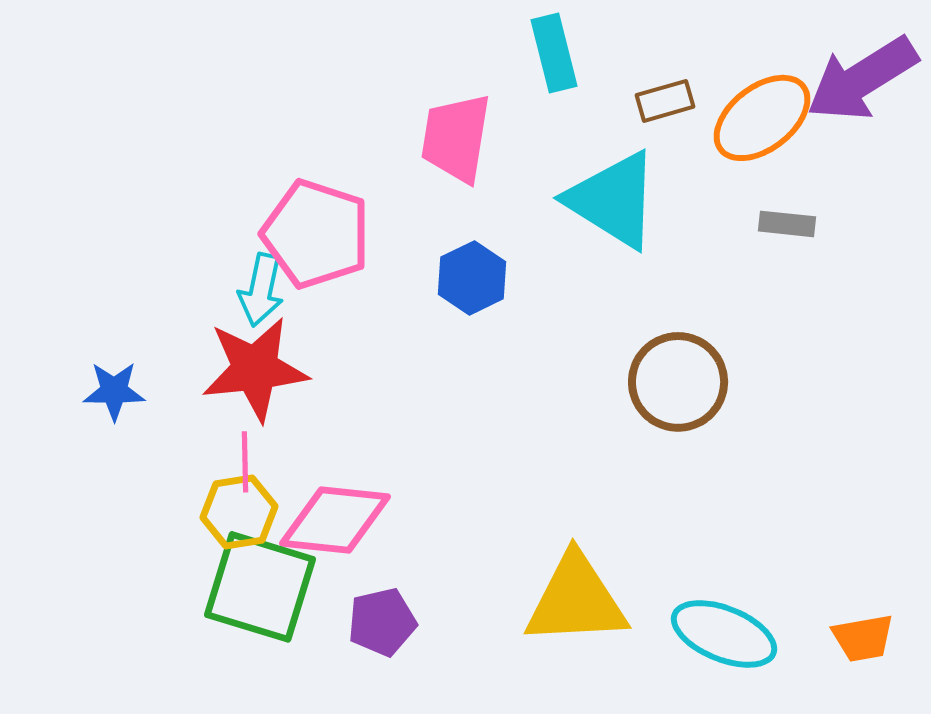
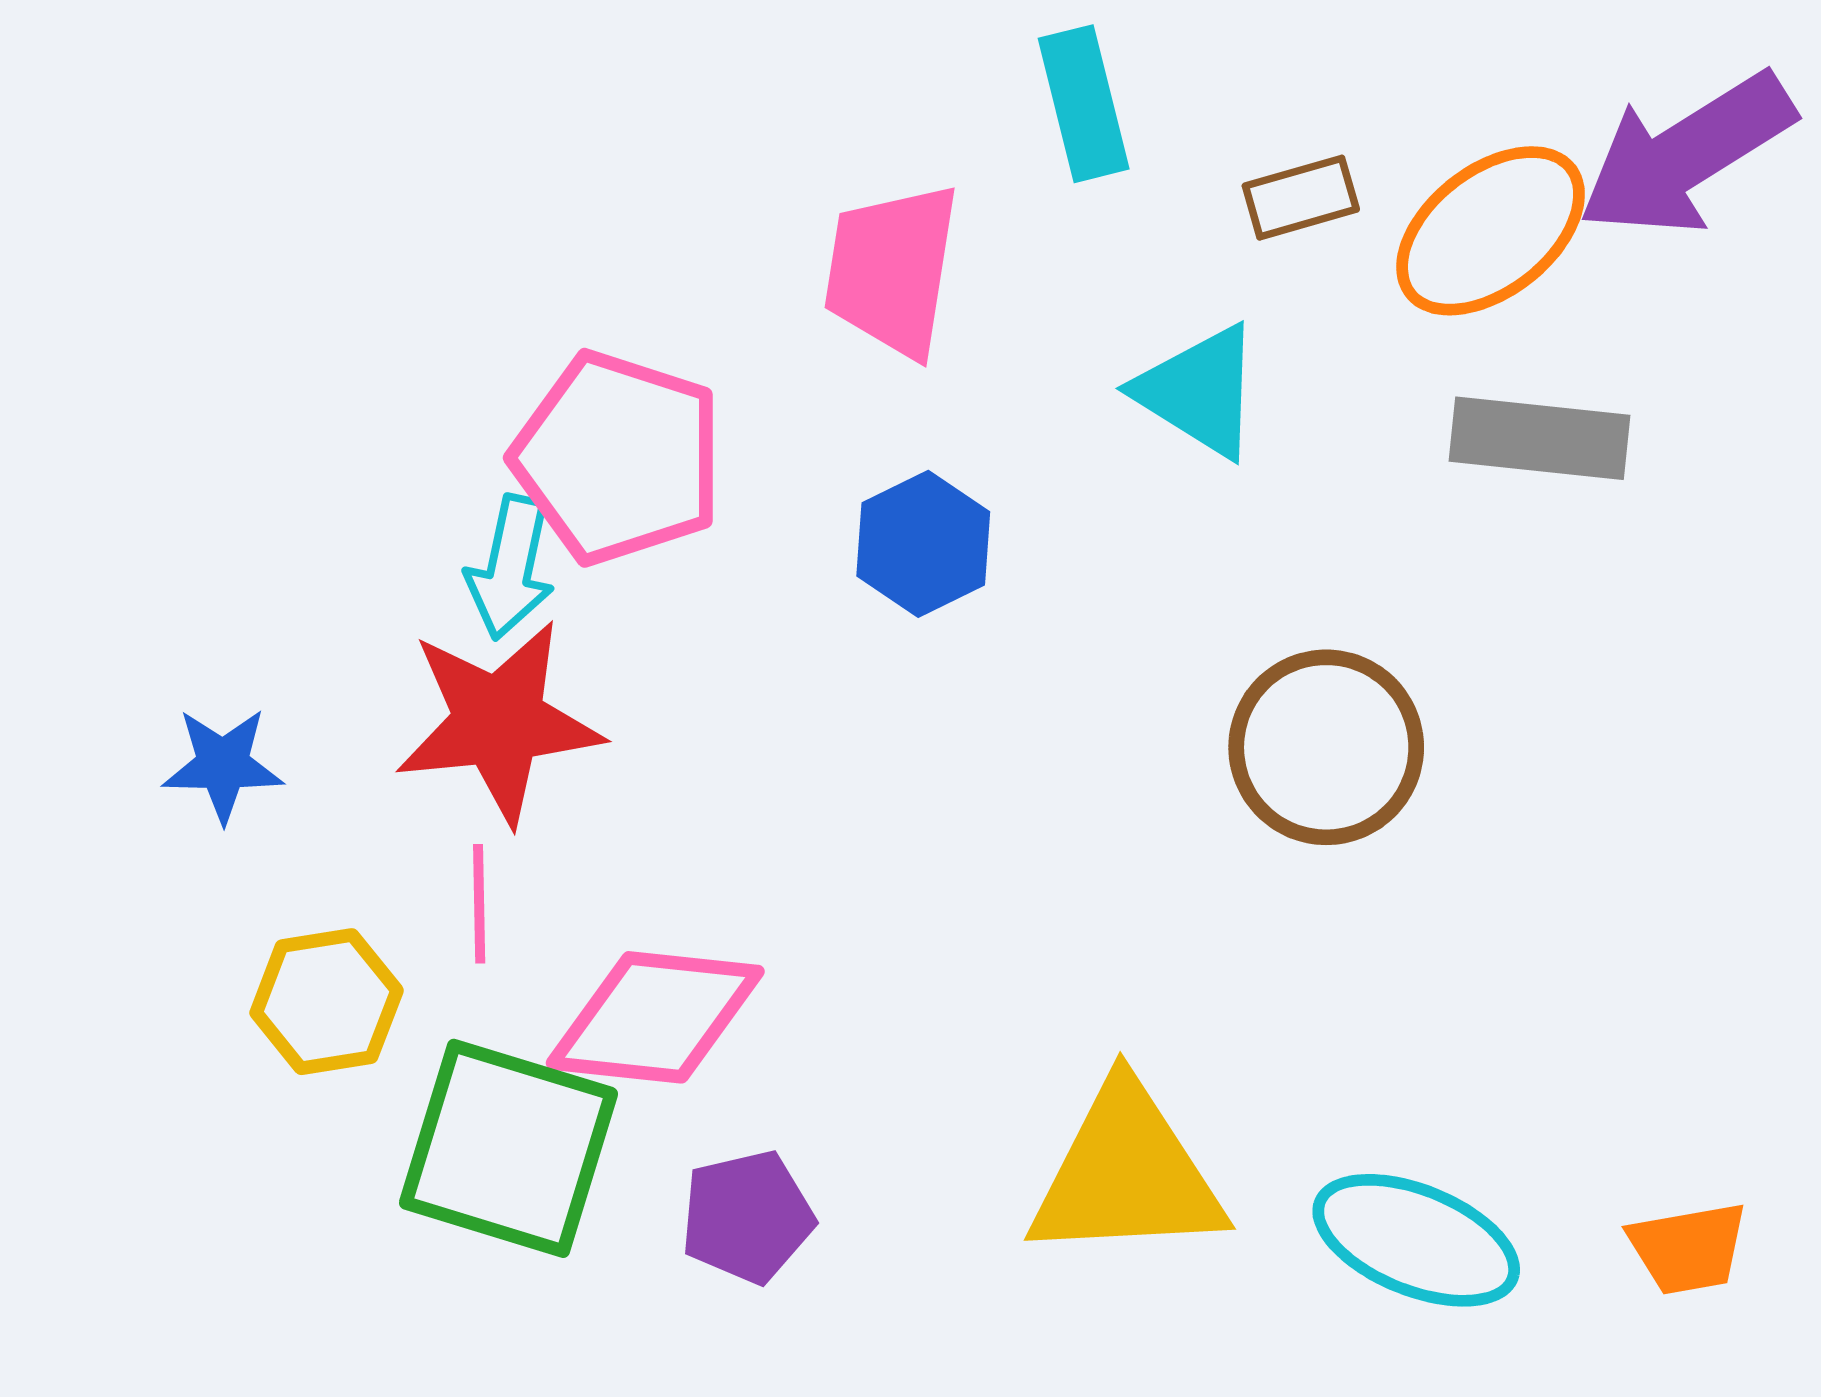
cyan triangle: (613, 200) -> (1199, 391), size x0.7
gray rectangle: (787, 224) -> (1539, 438), size x1.6
yellow hexagon: (239, 512) -> (327, 1002), moved

